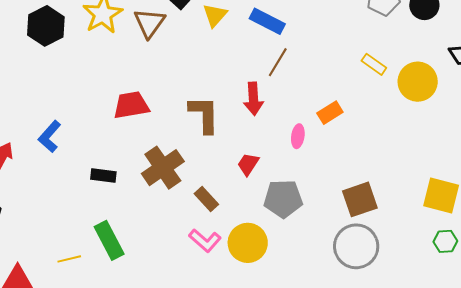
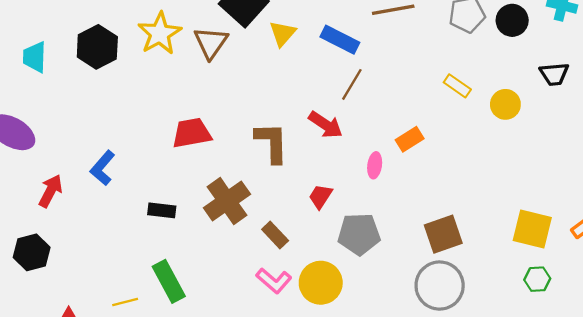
yellow circle: (418, 82) -> (505, 104), size x0.7
red arrow: (253, 99) -> (326, 125), turned -52

